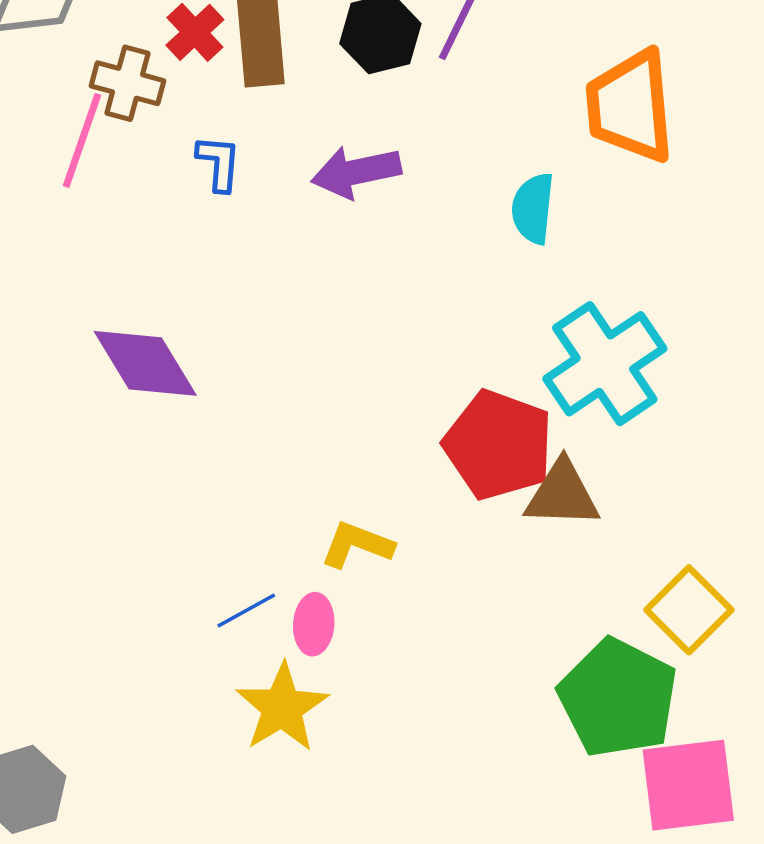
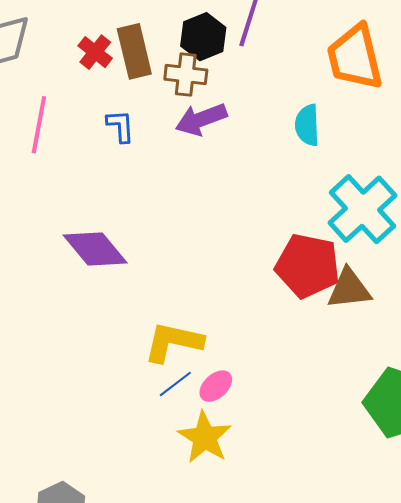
brown cross: (128, 83) -> (186, 75), moved
yellow L-shape: (357, 545) -> (173, 342), moved, size x1.4
pink ellipse: (314, 624) -> (216, 386), turned 52

